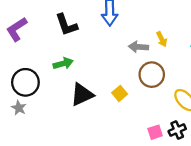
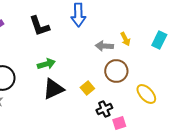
green arrow: (63, 64) -> (46, 64), moved
black cross: (177, 130) -> (104, 109), moved

